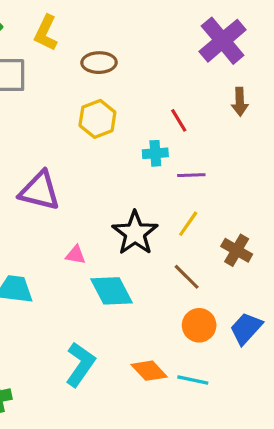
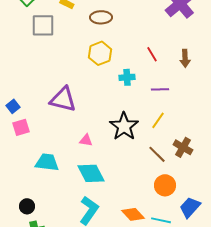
brown arrow: (240, 102) -> (185, 58), moved
cyan cross: (155, 153) -> (127, 77), moved
brown cross: (237, 250) -> (183, 147), moved
cyan diamond: (112, 291) -> (91, 173), moved
blue trapezoid: (246, 328) -> (190, 207), moved

